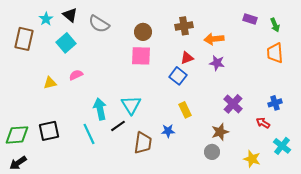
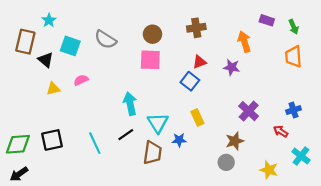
black triangle: (70, 15) -> (46, 60), moved
gray semicircle: (99, 24) -> (105, 40), moved
orange arrow: (214, 39) -> (244, 42), moved, turned 78
cyan square: (66, 43) -> (70, 46), turned -30
cyan triangle: (131, 105) -> (158, 123), moved
cyan arrow: (100, 109) -> (130, 104), moved

